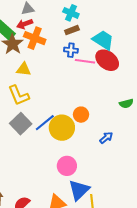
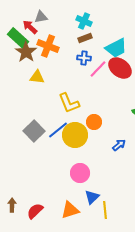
red arrow: (25, 24) -> (30, 27), moved, turned 63
cyan trapezoid: (103, 40) -> (116, 48), turned 120
pink line: (85, 61) -> (98, 69), turned -54
yellow L-shape: (19, 95) -> (69, 103), moved
blue triangle: (79, 190) -> (92, 197), size x0.7

